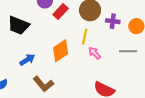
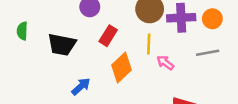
red rectangle: (61, 12) -> (108, 36), moved
purple cross: (113, 21) -> (181, 18), size x1.5

